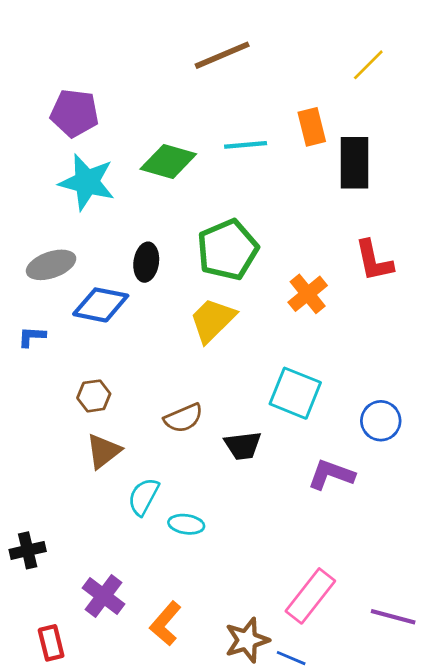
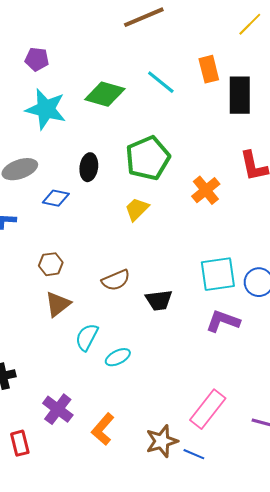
purple pentagon: (74, 113) -> (37, 59), size x0.7
cyan line: (246, 145) -> (161, 82), turned 44
blue diamond: (101, 305) -> (56, 198), size x0.7
yellow trapezoid: (212, 320) -> (137, 209), size x0.7
cyan square: (295, 393) -> (218, 274), moved, turned -30
cyan ellipse: (186, 524) -> (118, 357), turned -35

